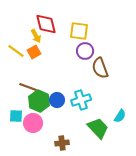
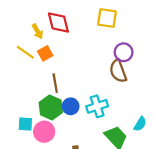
yellow square: (79, 31) -> (107, 18), moved
yellow arrow: (36, 36) -> (38, 31), moved
purple circle: (85, 51) -> (124, 52), moved
brown line: (28, 87) -> (55, 83), moved, turned 60

